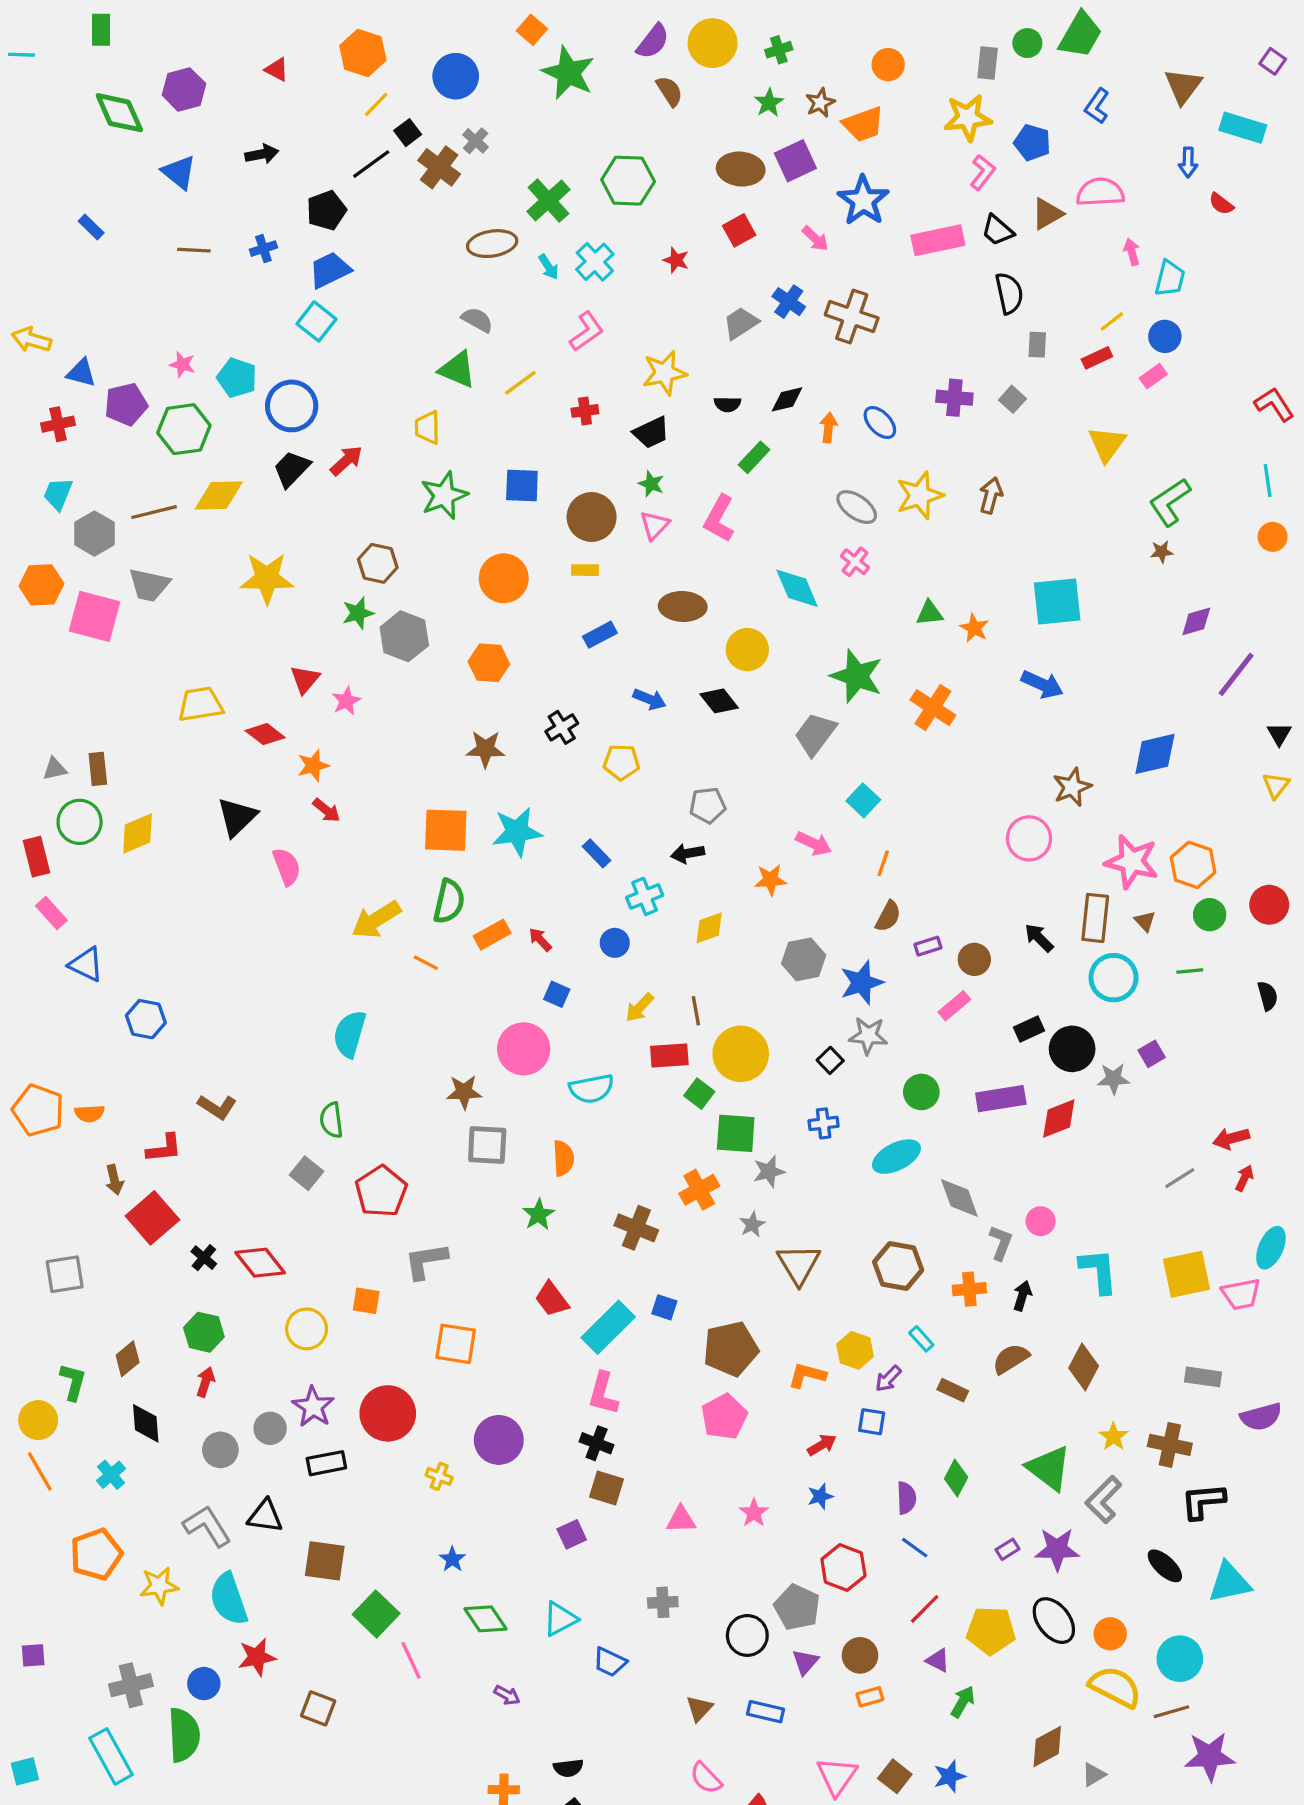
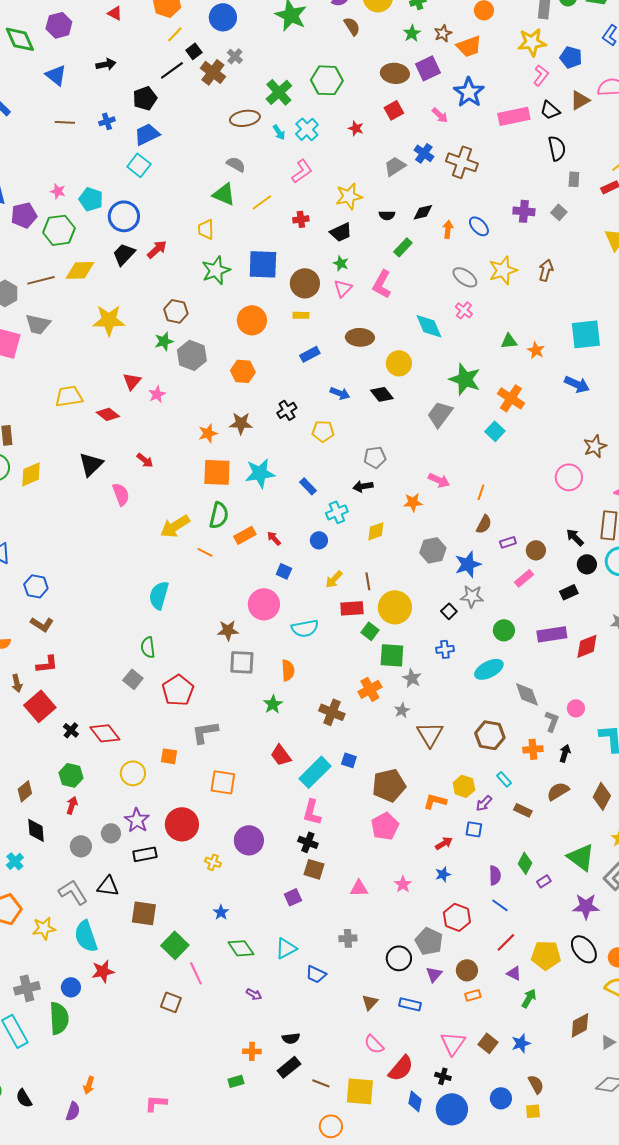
blue square: (522, 485) -> (263, 264), size x1.4
orange star: (313, 766) -> (208, 433), moved
cyan square: (863, 800) -> (495, 431), moved
black circle: (1072, 1049) -> (587, 564), moved, size x0.7
brown L-shape: (217, 1107) -> (42, 624), moved
gray star: (769, 1171) -> (412, 678), turned -30
purple rectangle: (1007, 1549) -> (544, 881), moved
brown square: (318, 1708) -> (171, 1002), moved

